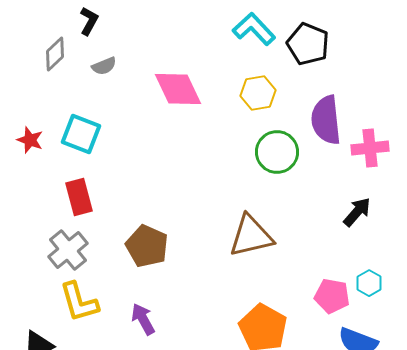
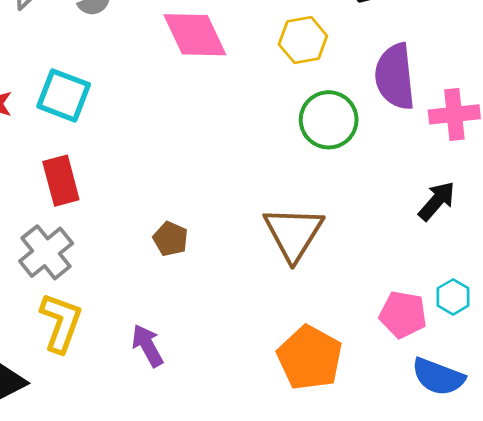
brown triangle: (251, 236) -> (293, 233), turned -45
brown pentagon: (147, 246) -> (170, 239), moved, size x0.6
yellow L-shape: (79, 302) -> (61, 323), turned -144

